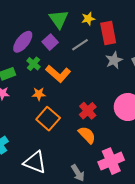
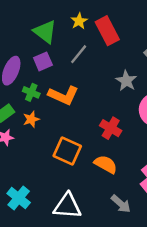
purple square: (50, 42) -> (43, 61), turned 35
gray star: (114, 60) -> (126, 81), moved
orange star: (39, 94) -> (31, 119), moved
orange semicircle: (87, 135) -> (106, 164), moved

